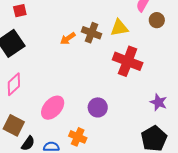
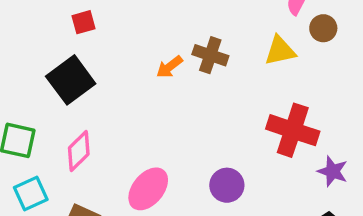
yellow triangle: (119, 28) -> (280, 51), moved
red cross: (128, 61) -> (293, 130), moved

